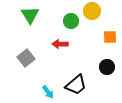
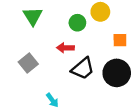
black circle: (107, 67) -> (117, 73), size x1.6
black trapezoid: (76, 85) -> (83, 69), moved

